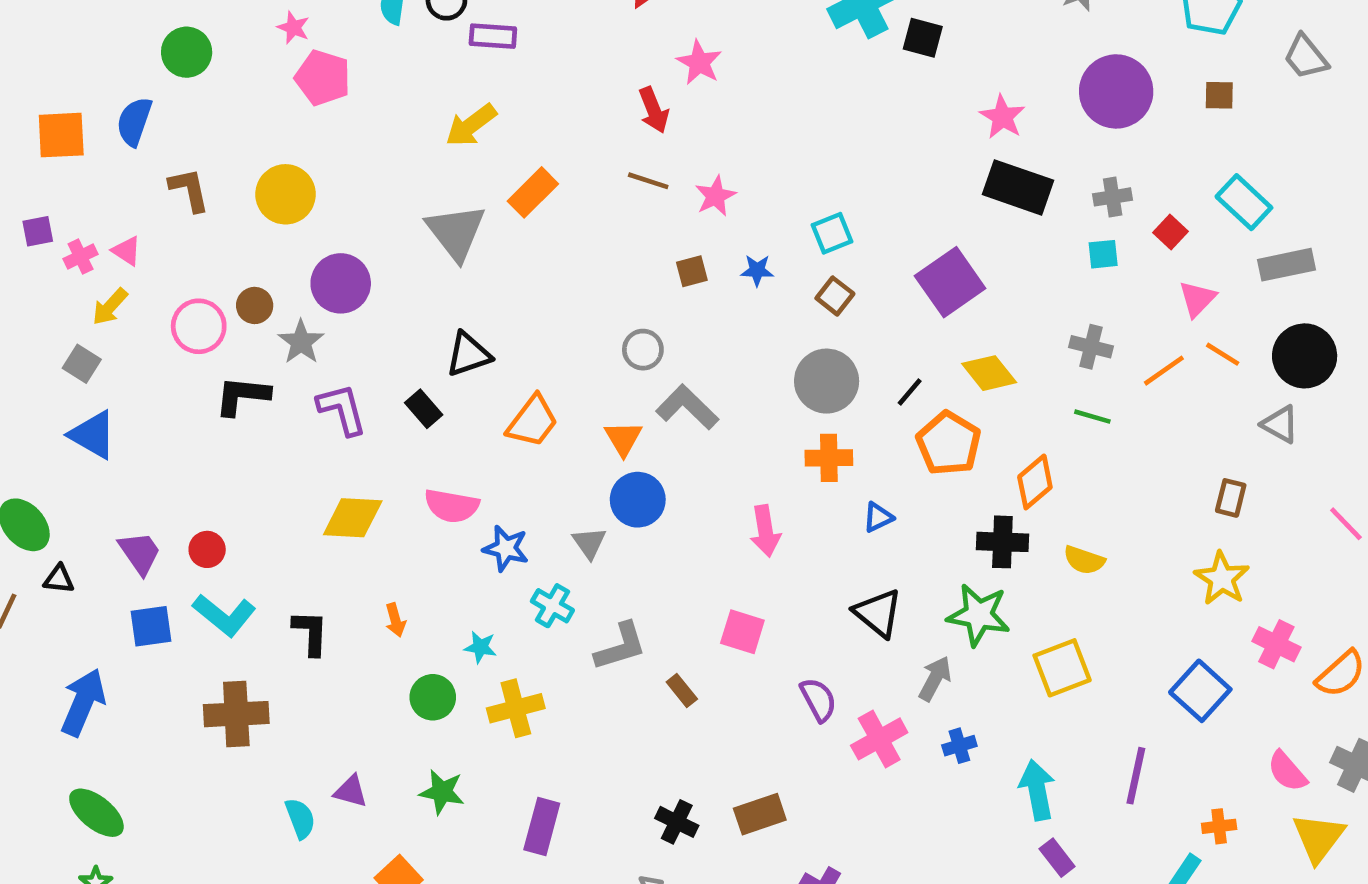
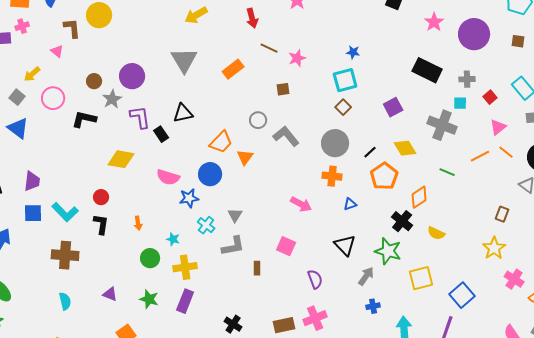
red arrow: (654, 110) -> (252, 18), moved
pink star: (1002, 117) -> (434, 22), moved
orange rectangle: (533, 192) -> (233, 69), moved
yellow circle: (286, 194) -> (99, 15), moved
cyan square: (832, 233) -> (345, 80), size x1.4
pink triangle: (127, 251) -> (57, 51), moved
pink cross: (81, 256) -> (22, 26), moved
blue star: (757, 270) -> (353, 52), moved
purple square: (950, 282) -> (393, 107), size x0.7
pink circle: (199, 326) -> (53, 98), moved
gray cross: (1091, 347) -> (442, 125), moved, size x1.6
gray L-shape: (687, 407) -> (286, 136), moved
purple L-shape: (342, 409) -> (140, 117), moved
orange trapezoid: (533, 421) -> (221, 142), moved
blue circle: (638, 500) -> (210, 174), moved
yellow diamond: (353, 518) -> (121, 159), moved
pink arrow: (765, 531) -> (301, 204), turned -60
black cross: (1002, 542) -> (402, 221), turned 30
gray triangle: (589, 543) -> (235, 215), moved
blue star: (506, 548) -> (189, 198), turned -30
red circle: (207, 549) -> (101, 197), moved
purple trapezoid: (140, 553) -> (32, 181), turned 35
brown rectangle: (682, 690) -> (257, 268), turned 32
blue square: (1200, 691) -> (462, 295), moved
pink cross: (879, 739) -> (315, 318), moved
cyan semicircle: (300, 818) -> (65, 301), moved
black cross: (677, 822) -> (233, 324), moved
purple rectangle: (542, 827) -> (185, 301), moved

